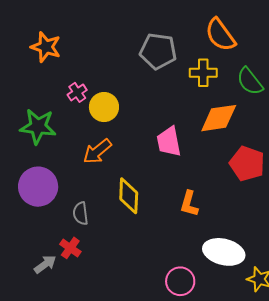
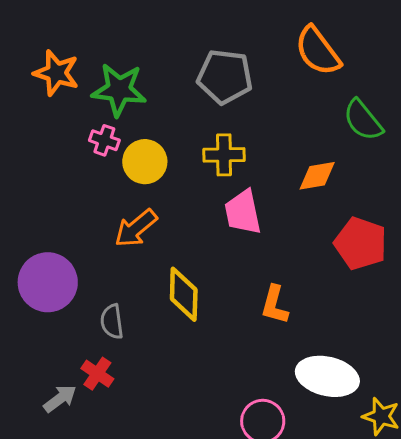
yellow cross: (203, 73) -> (224, 155), moved
pink cross: (77, 92) -> (104, 140), turned -36
orange diamond: (219, 118) -> (317, 176), size x0.7
green star: (38, 126) -> (119, 90), moved

